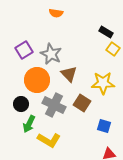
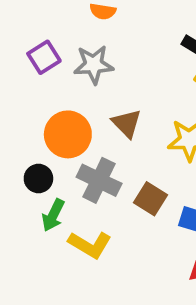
purple square: (24, 50) -> (44, 57), moved
gray star: (51, 54) -> (94, 65), moved, turned -30
brown square: (82, 103) -> (151, 199), moved

